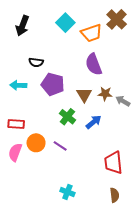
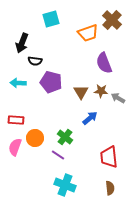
cyan square: (65, 23) -> (51, 19), moved, turned 30
black arrow: (22, 26) -> (22, 43), moved
purple semicircle: (94, 64) -> (104, 63), moved
green cross: (67, 117) -> (65, 137), moved
purple line: (60, 146) -> (58, 155), moved
cyan cross: (67, 192) -> (65, 185), size x1.5

